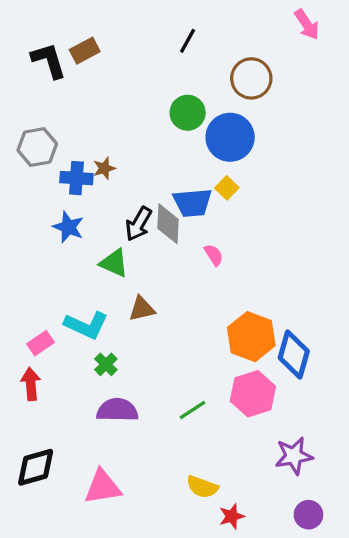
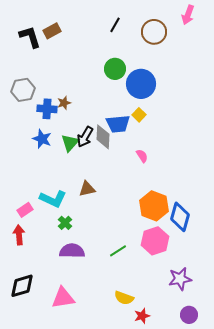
pink arrow: (307, 25) -> (188, 15), turned 54
brown circle: (251, 78) -> (154, 32), moved
pink semicircle: (214, 255) -> (142, 156), moved
green triangle: (114, 263) -> (70, 143), moved, turned 48

